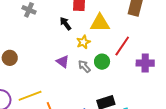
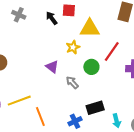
black arrow: (66, 24) -> (52, 18), moved
gray arrow: (84, 66) -> (72, 82), moved

